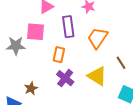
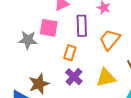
yellow triangle: (97, 76) -> (106, 78), turned -50
brown star: (31, 88) -> (39, 84), size x1.5

